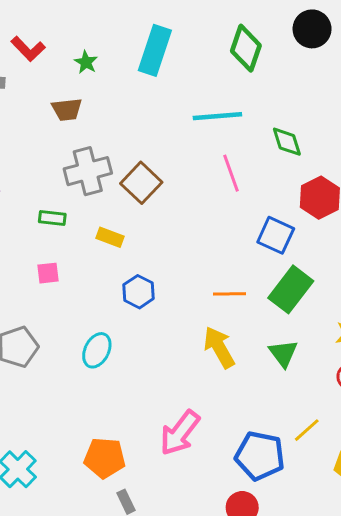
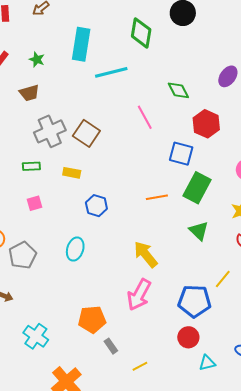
cyan line: (217, 116) -> (111, 72), moved
yellow arrow: (219, 347) -> (146, 254), moved

